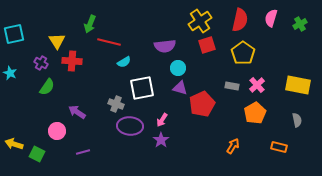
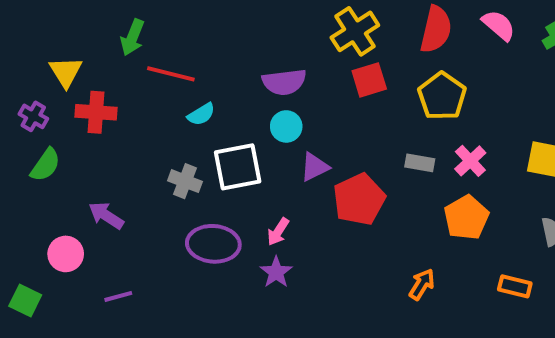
pink semicircle: (271, 18) -> (499, 25), turned 114
cyan circle: (178, 68) -> (286, 126), moved
purple triangle: (180, 88) -> (315, 167), turned -42
gray cross: (116, 104) -> (185, 181), moved

